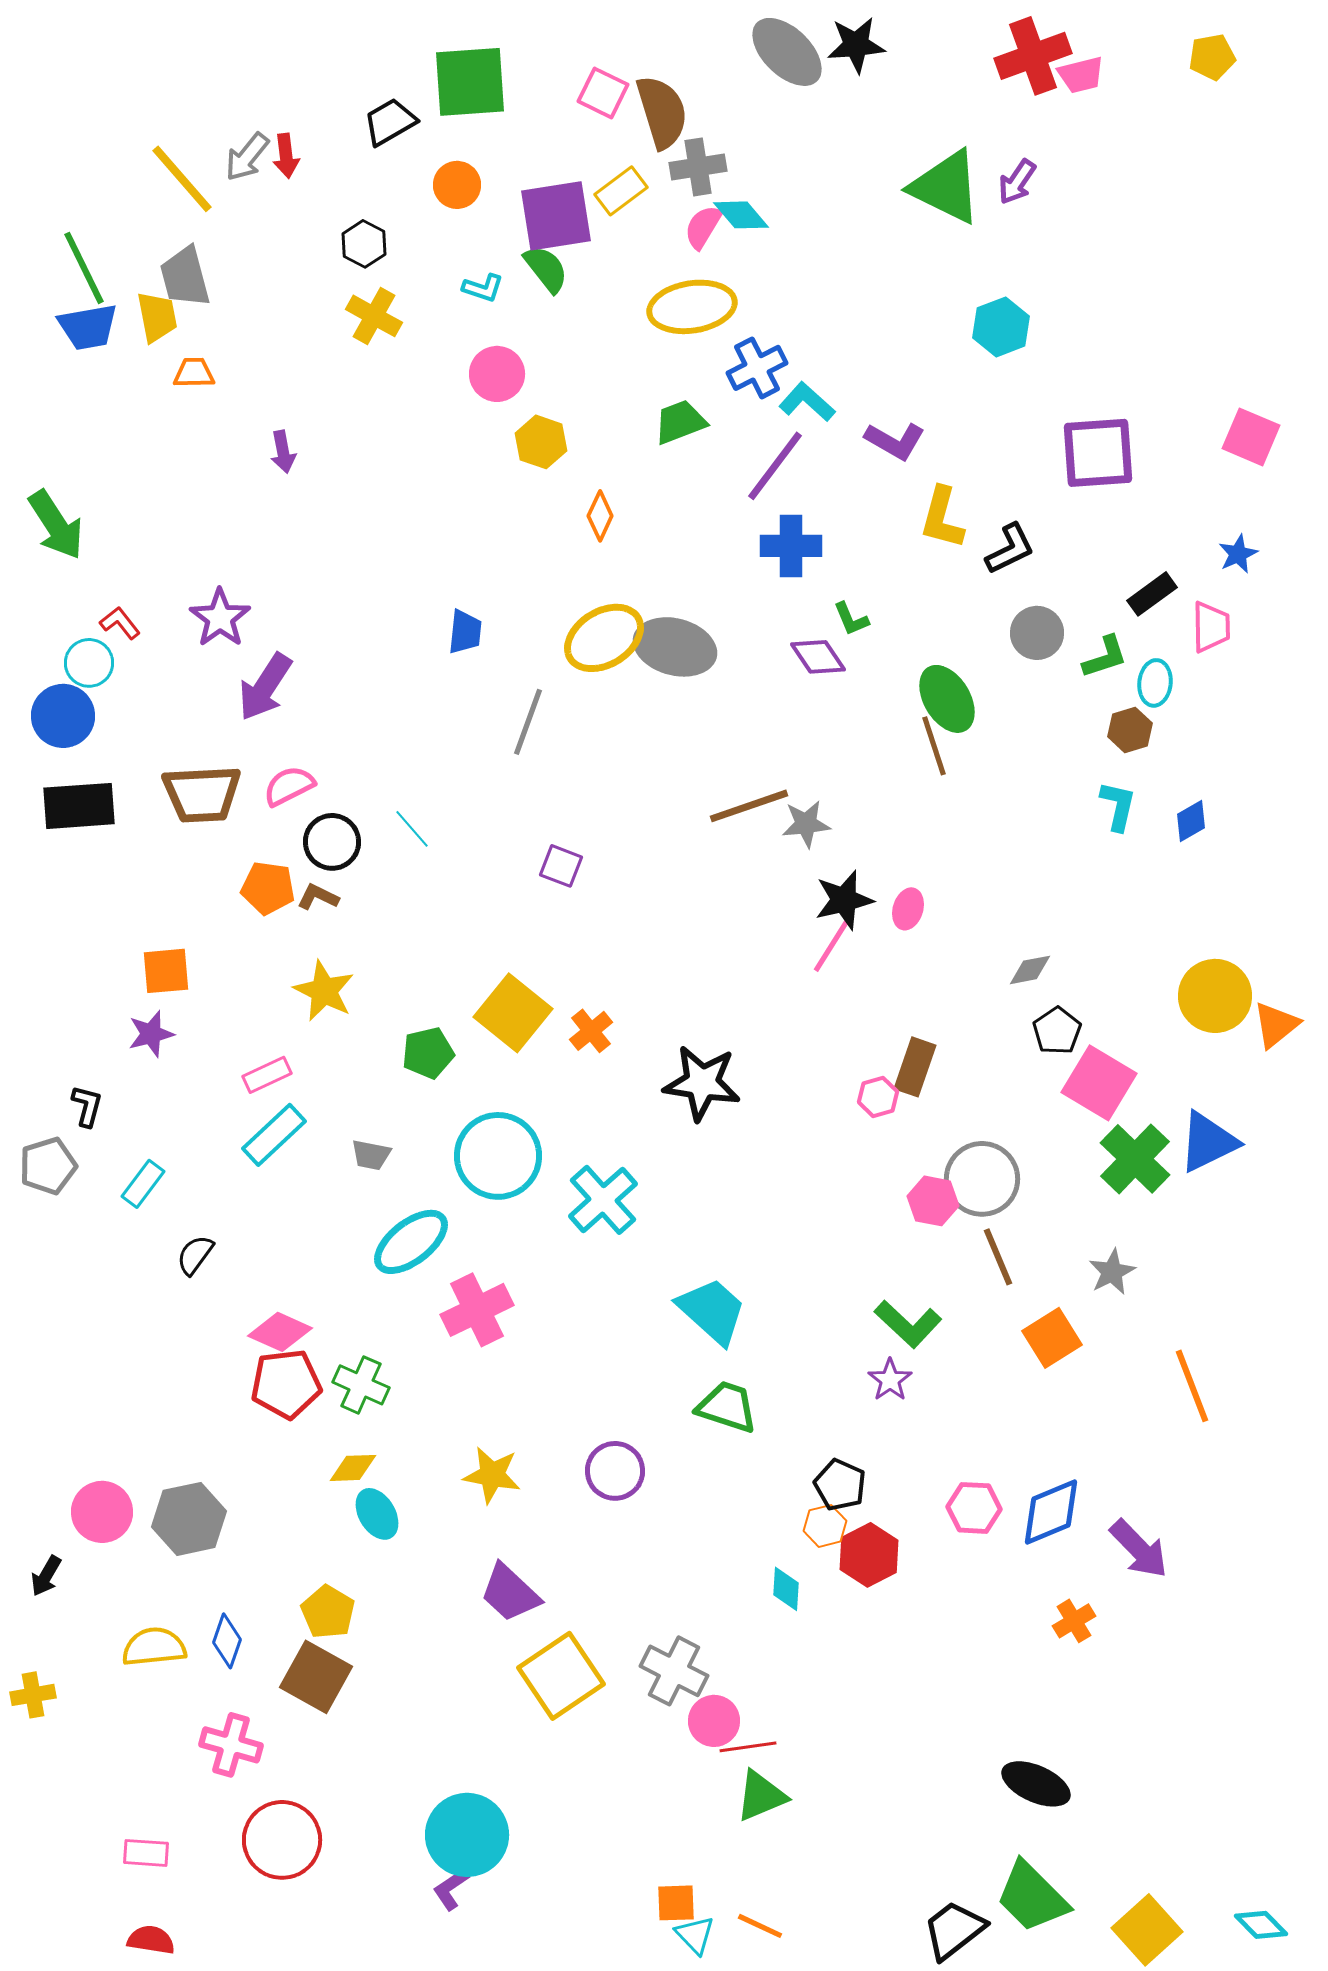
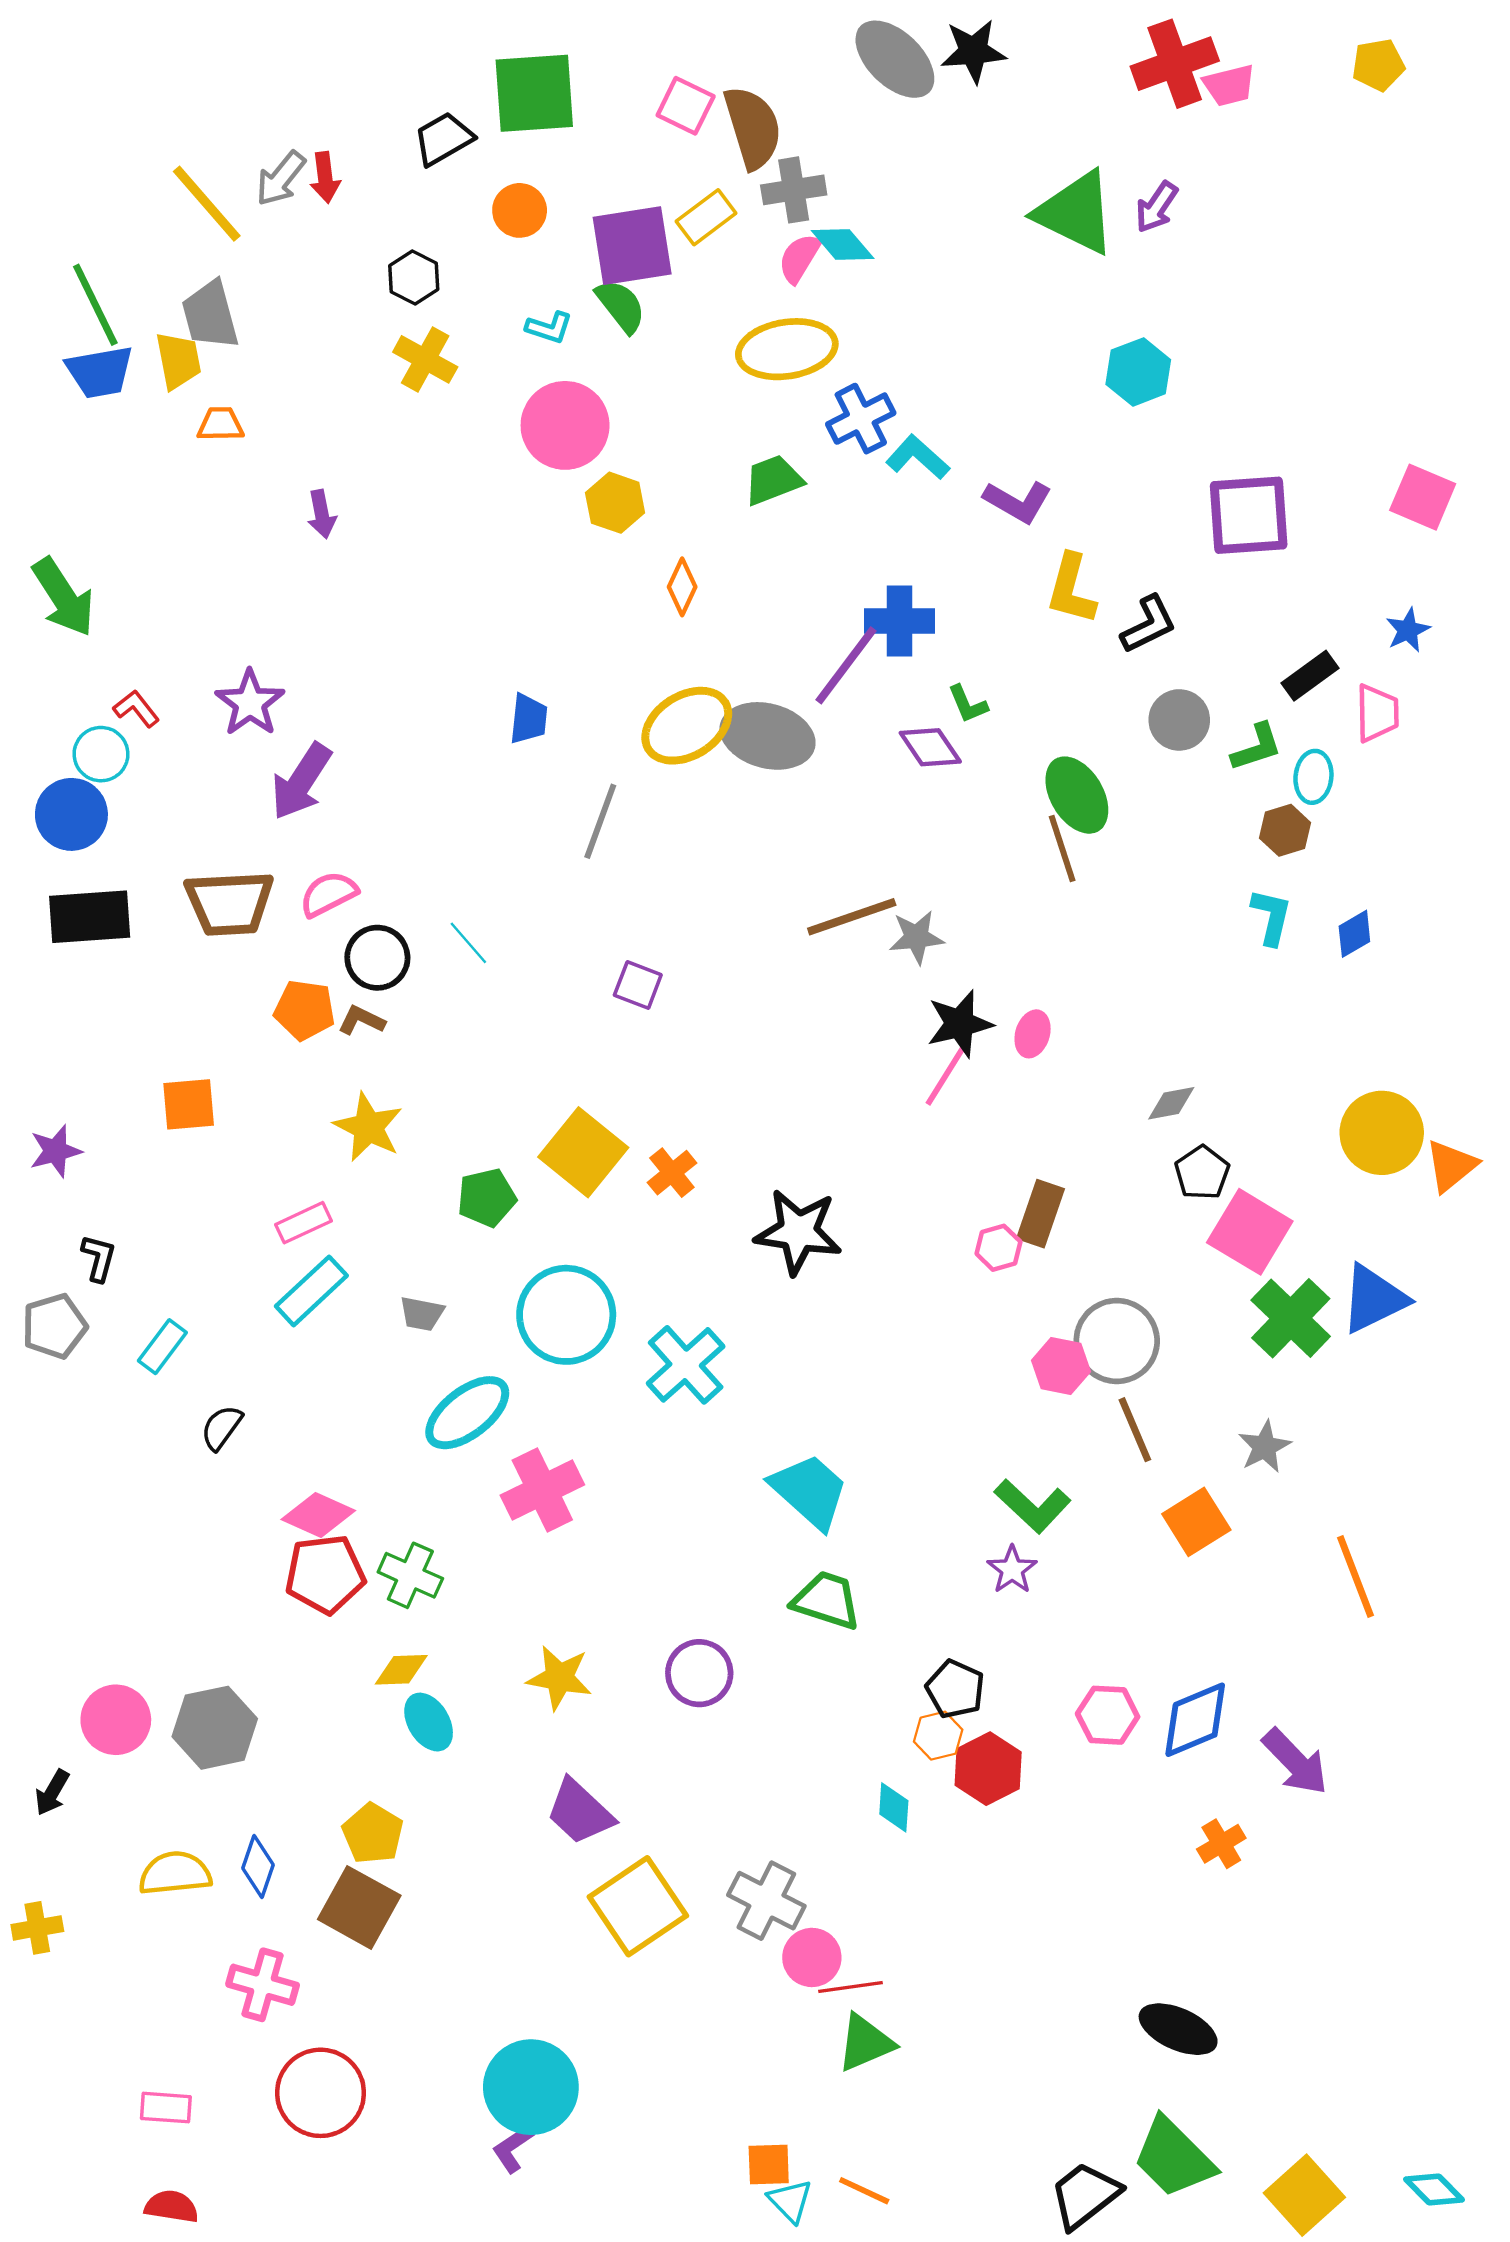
pink circle: (497, 374) -> (565, 425), size x1.4
purple line: (775, 466) -> (846, 665), moved
purple star: (151, 1034) -> (55, 1151), moved

